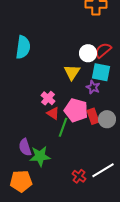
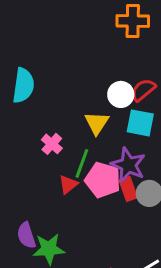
purple star: (93, 87) -> (128, 165), moved, size x1.6
pink cross: (48, 98) -> (52, 144), moved
red triangle: (53, 113) -> (68, 184), turned 48
green line: (63, 127) -> (82, 163), moved

